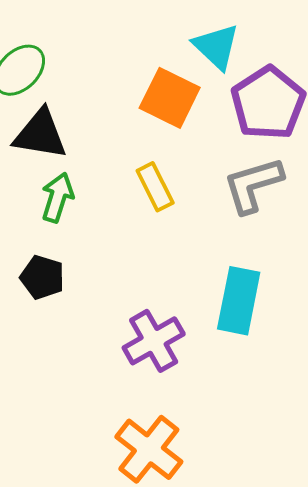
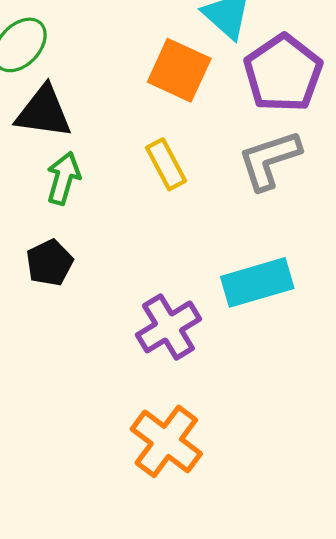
black pentagon: (42, 277) -> (50, 263), turned 30
cyan rectangle: (239, 301) -> (257, 282), turned 64

